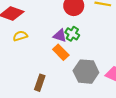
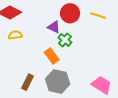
purple triangle: (60, 36) -> (54, 27), moved
gray hexagon: (86, 72) -> (58, 82), moved

